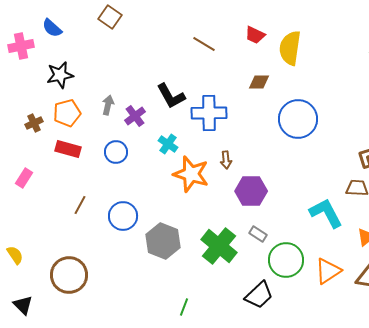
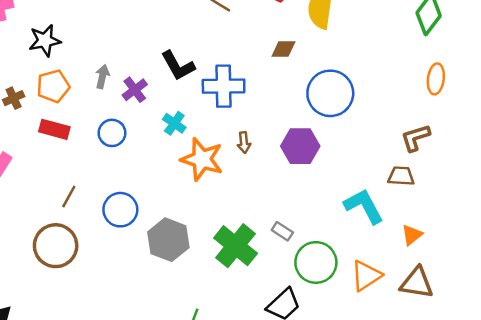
purple hexagon: (251, 191) -> (300, 146), moved
brown circle: (69, 275) -> (56, 246), moved

